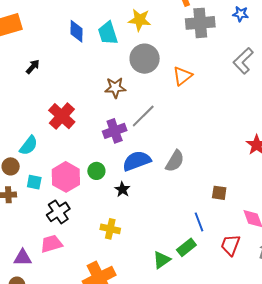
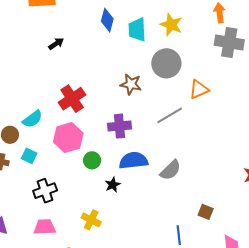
gray line: (143, 116) -> (170, 115), moved
pink hexagon: (66, 177) -> (68, 138), moved
pink trapezoid: (51, 244) -> (45, 227), moved

